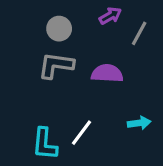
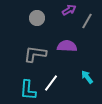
gray L-shape: (56, 65) -> (35, 54), moved
cyan arrow: (139, 123) -> (87, 77), turned -120

